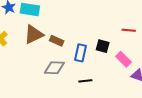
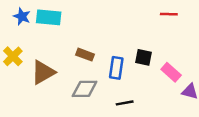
red line: (129, 30) -> (169, 14), moved
brown triangle: (34, 35) -> (43, 72), moved

